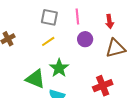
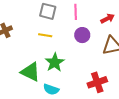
red arrow: (110, 21) -> (108, 19), turned -112
yellow line: (48, 41) -> (45, 35), turned 40

